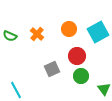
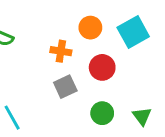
orange cross: (37, 34) -> (61, 51), moved, turned -32
green circle: (81, 76) -> (102, 113), moved

